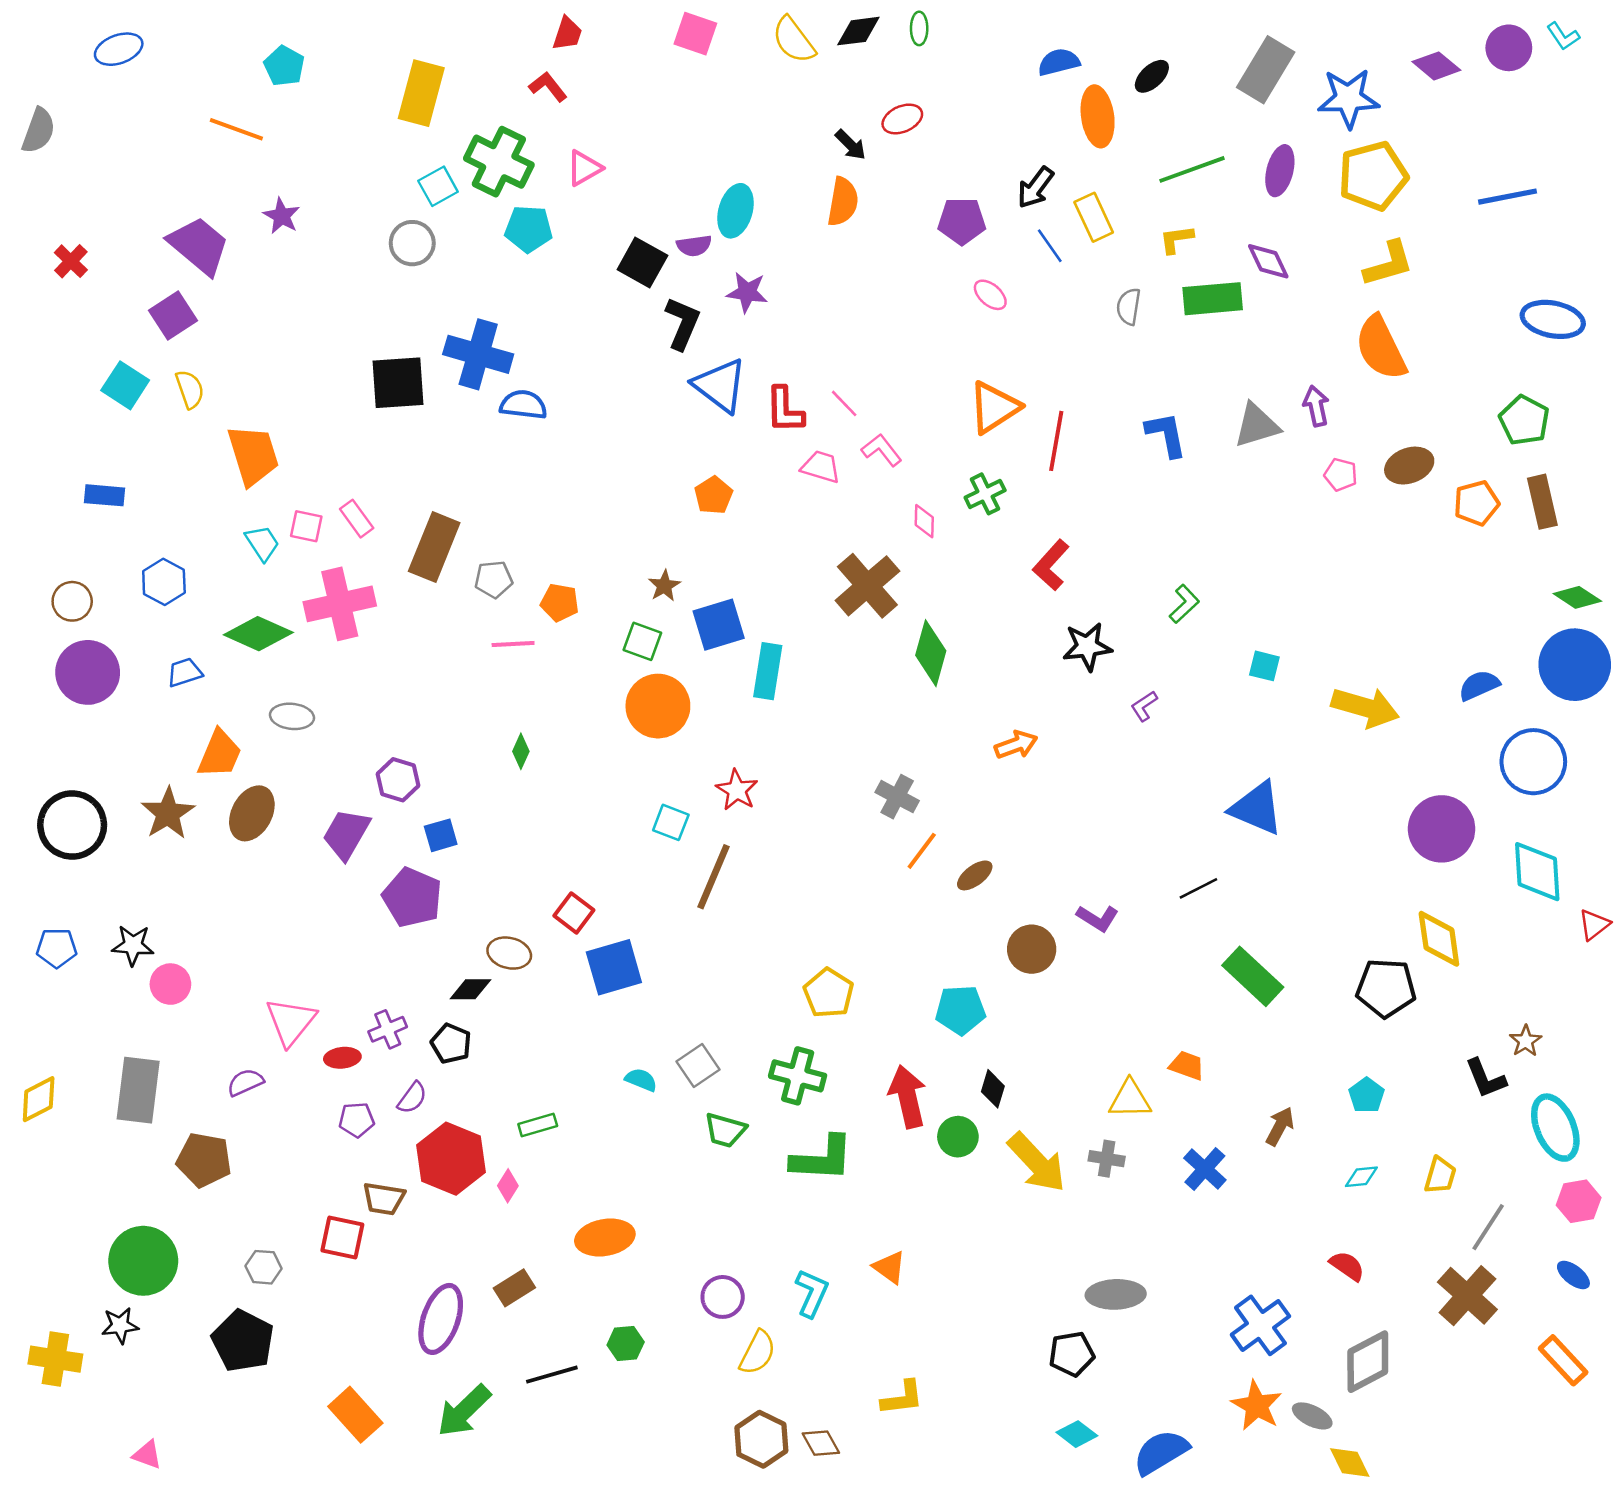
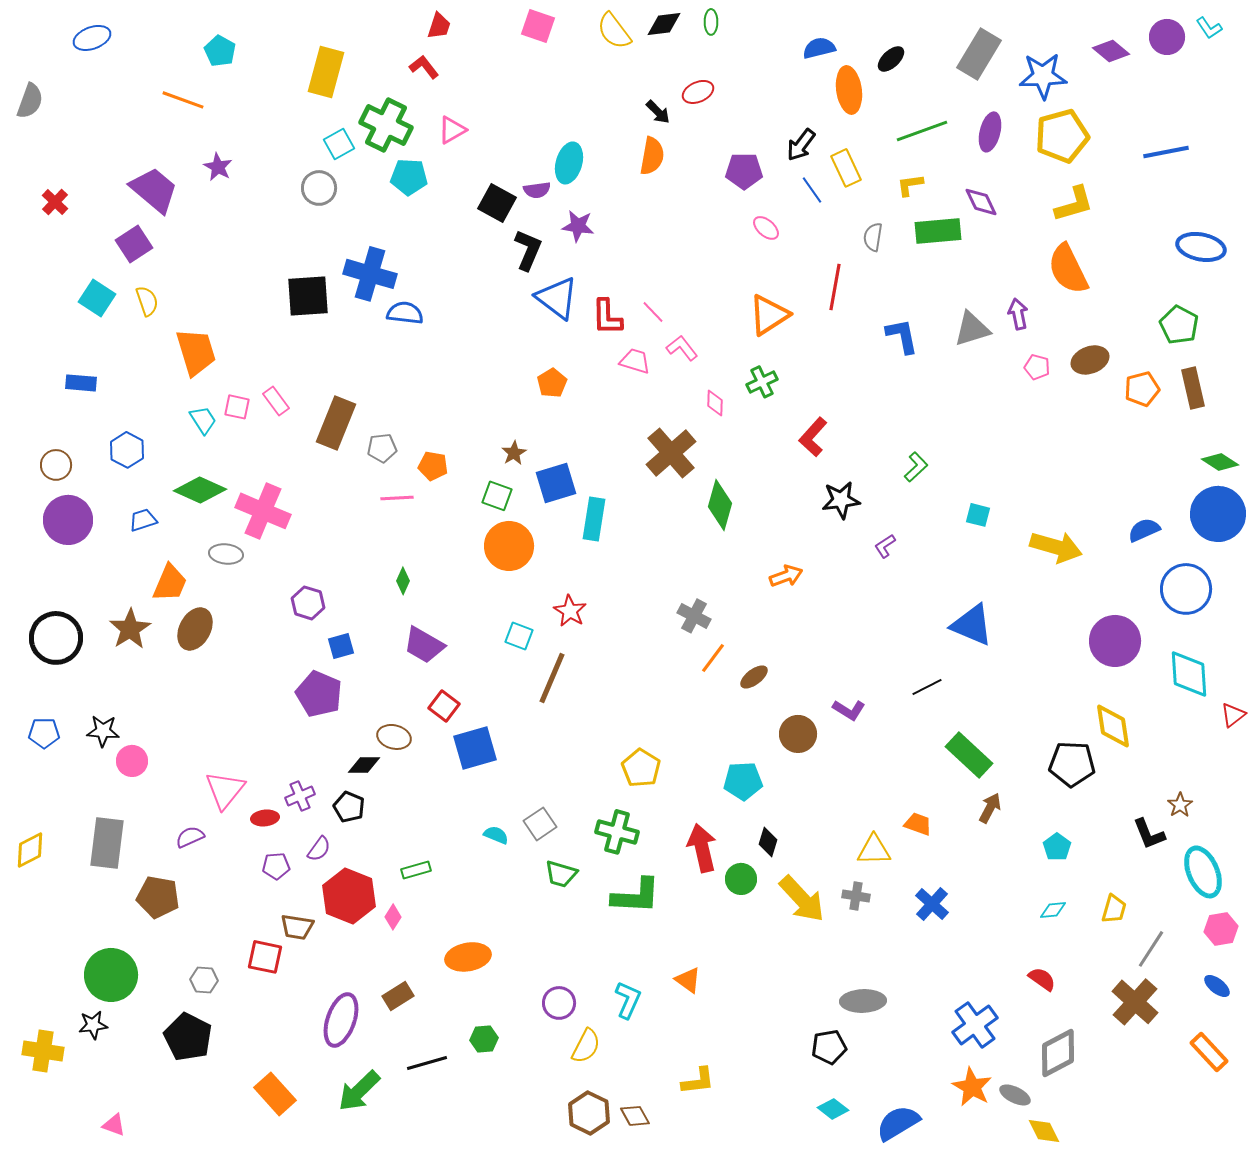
red line: (1056, 441) -> (835, 287), moved
pink cross: (340, 604) -> (263, 511), moved, turned 36
purple trapezoid: (346, 834) -> (424, 645), moved, turned -90
brown arrow: (1280, 1126) -> (990, 808), moved

